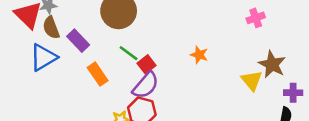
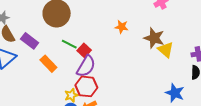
orange star: (199, 55) -> (122, 27), moved
brown star: (272, 64) -> (154, 38), moved

